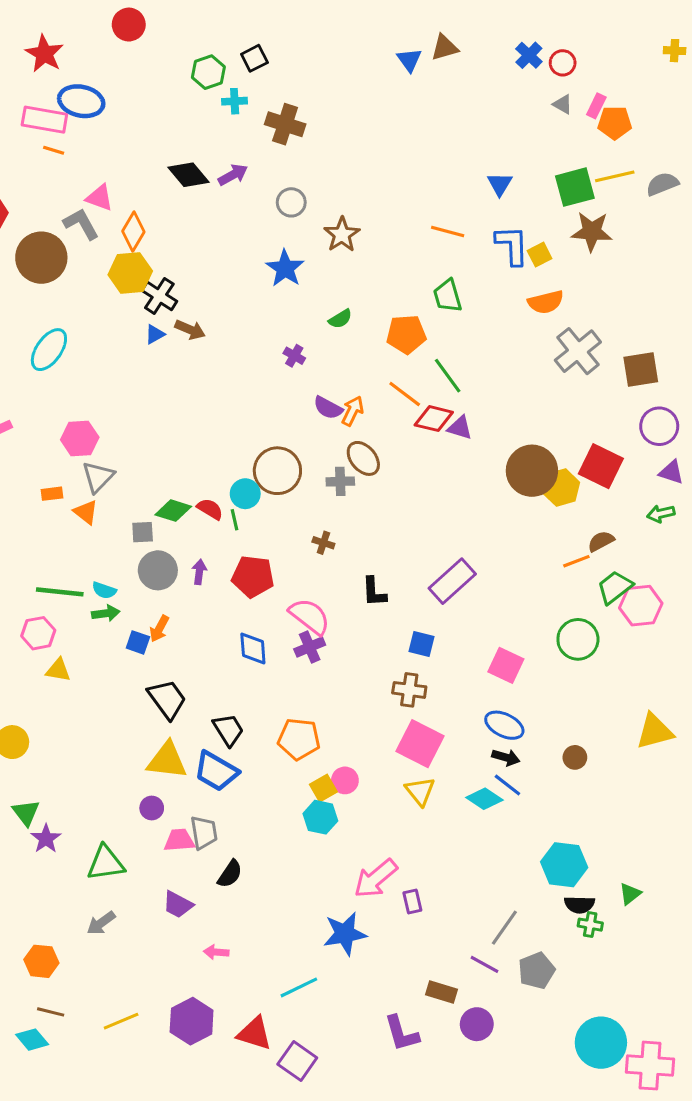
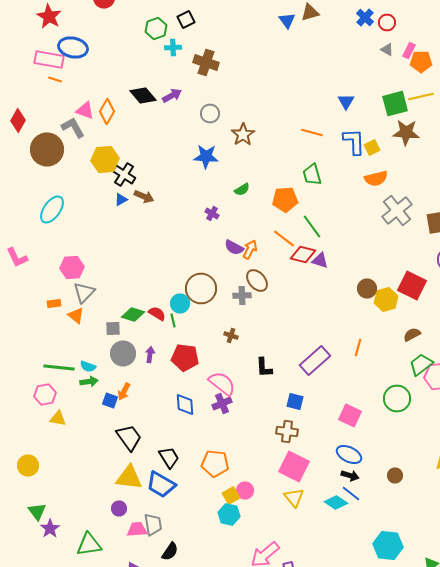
orange diamond: (133, 232) -> (107, 112), moved
blue star: (285, 268) -> (206, 156), turned -30
brown circle: (532, 471) -> (367, 288), size x0.6
orange line: (576, 561) -> (358, 348), moved, turned -54

